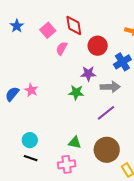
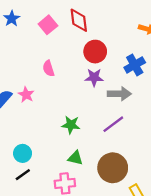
red circle: (98, 46) -> (95, 52), moved
pink semicircle: (62, 48) -> (48, 68), moved, turned -48
green star: (76, 93) -> (71, 125), moved
black line: (31, 158) -> (23, 175), turned -56

